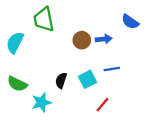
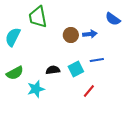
black semicircle: (61, 80) -> (53, 70), turned 64
green semicircle: (17, 84) -> (15, 73), turned -54

